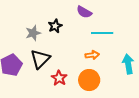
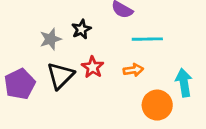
red star: (59, 78) -> (93, 67), moved
orange circle: (89, 80) -> (157, 105), moved

